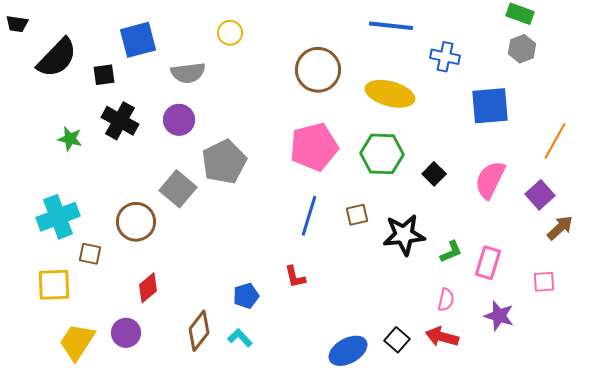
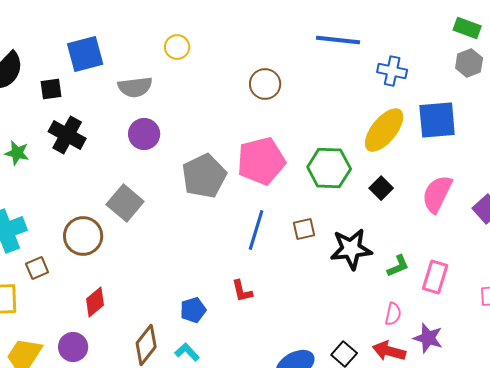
brown circle: (318, 70) -> (265, 84), size x0.7
yellow ellipse: (390, 94) -> (384, 130), moved, turned -66
purple circle: (179, 120) -> (144, 134), moved
gray pentagon: (224, 162) -> (204, 176), moved
brown square: (90, 254) -> (37, 268), turned -35
purple star: (499, 316) -> (428, 338), moved

